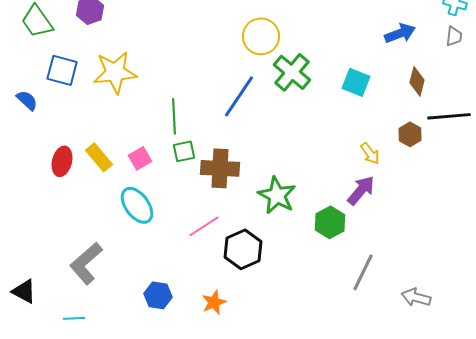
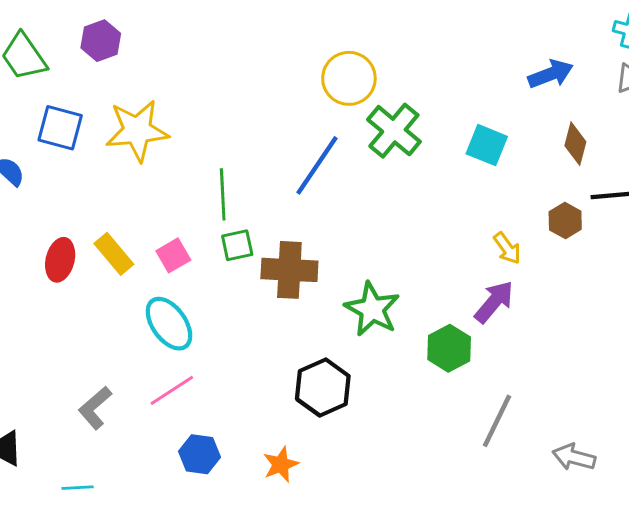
pink line: (204, 226) -> (172, 390), moved
gray L-shape: (86, 263) -> (95, 408), size x0.7

